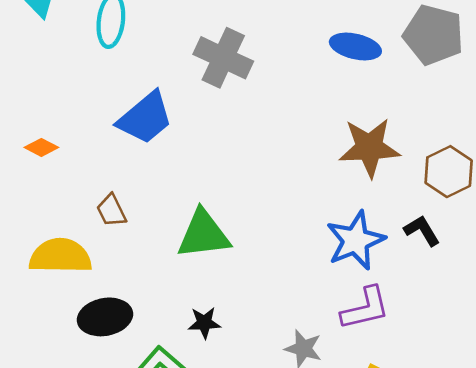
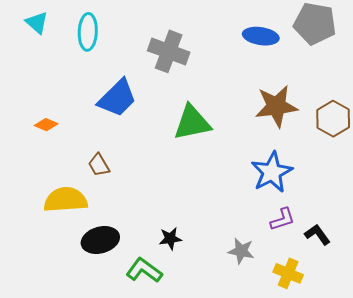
black L-shape: (422, 231) -> (317, 235), moved
green triangle: (203, 234) -> (192, 123), moved
purple L-shape: (365, 308) -> (282, 219), size x0.7

